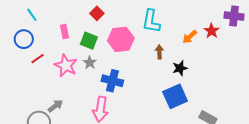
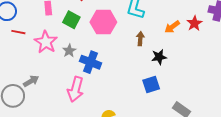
red line: (38, 59) -> (18, 32), turned 40
gray star: (90, 63) -> (69, 51), moved
blue square: (175, 96) -> (151, 84), size x0.7

